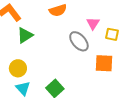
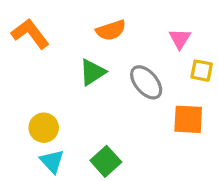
pink triangle: (93, 23) -> (180, 39), moved
green triangle: (25, 35) -> (92, 72), moved

